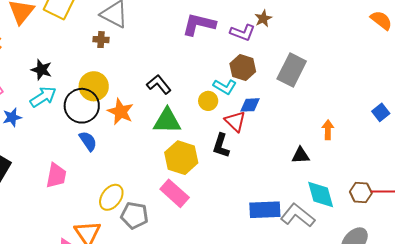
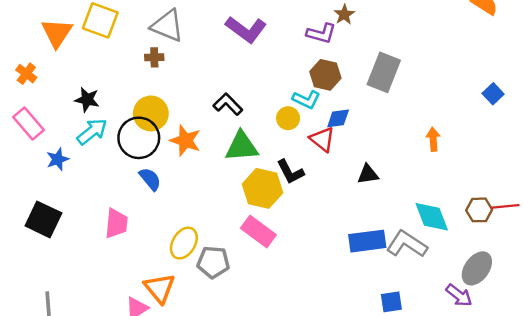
purple L-shape: (199, 24) -> (246, 29), moved, turned -152
blue square: (381, 112) -> (493, 94), moved
black L-shape: (221, 146) -> (290, 172), moved, turned -40
black triangle: (301, 155) -> (368, 174), moved

